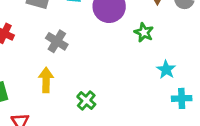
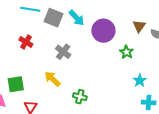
yellow arrow: (46, 80) -> (52, 79), turned -54
green cross: (86, 100) -> (80, 97), turned -32

